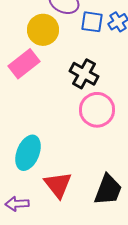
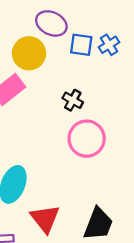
black cross: (84, 74) -> (73, 100), size x0.7

